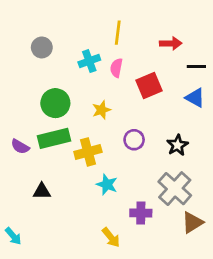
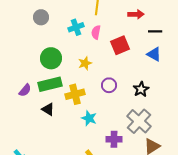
purple semicircle: (20, 147) -> (25, 90), turned -80
black triangle: (42, 191) -> (48, 109), moved, turned 32

